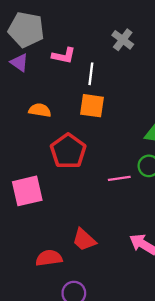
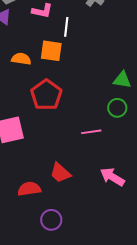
orange square: (92, 106) -> (51, 51), moved
pink line: (119, 178) -> (91, 132), moved

